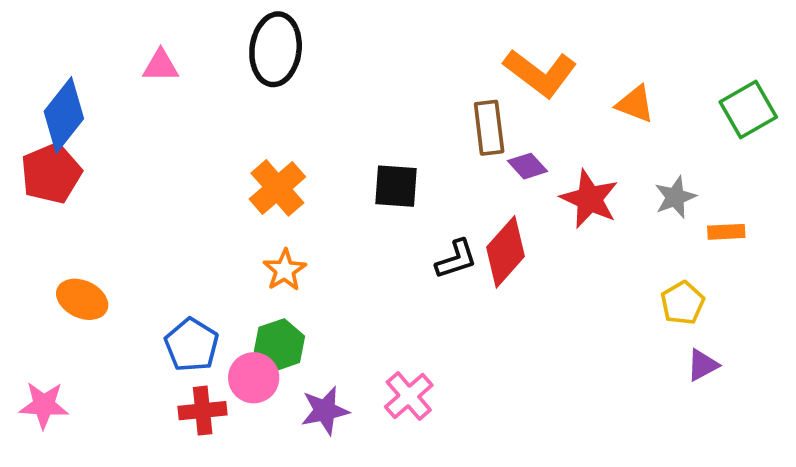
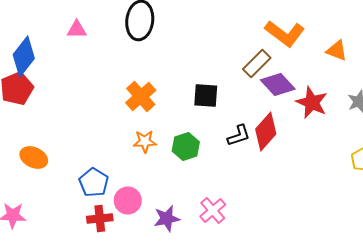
brown rectangle: (489, 128) -> (257, 64), turned 52
purple diamond: (527, 166) -> (278, 84), size x1.6
orange star: (285, 270) -> (145, 142), turned 30
green hexagon: (279, 345) -> (186, 146), moved

